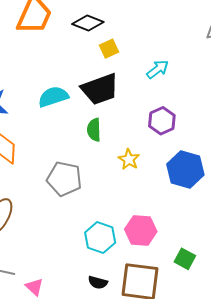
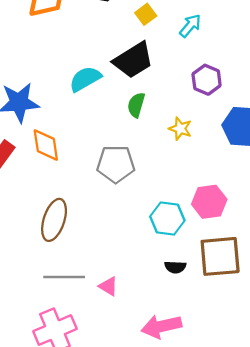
yellow square: (109, 49) -> (146, 14), moved
green semicircle: (94, 130) -> (136, 105), turned 30

